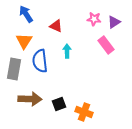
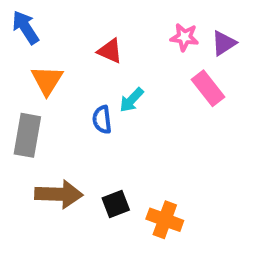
blue arrow: (26, 14) -> (25, 27), moved
cyan arrow: (67, 51) -> (131, 100), turned -136
blue semicircle: (40, 61) -> (102, 120), moved, size x0.6

